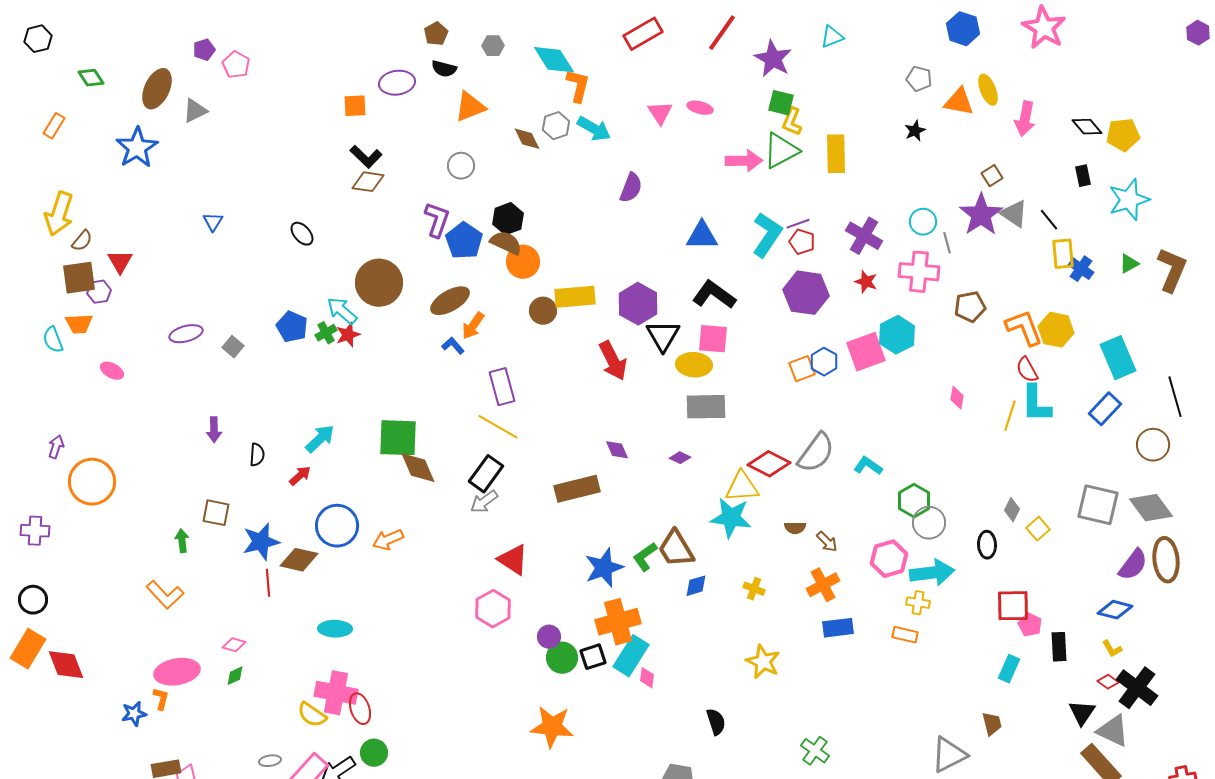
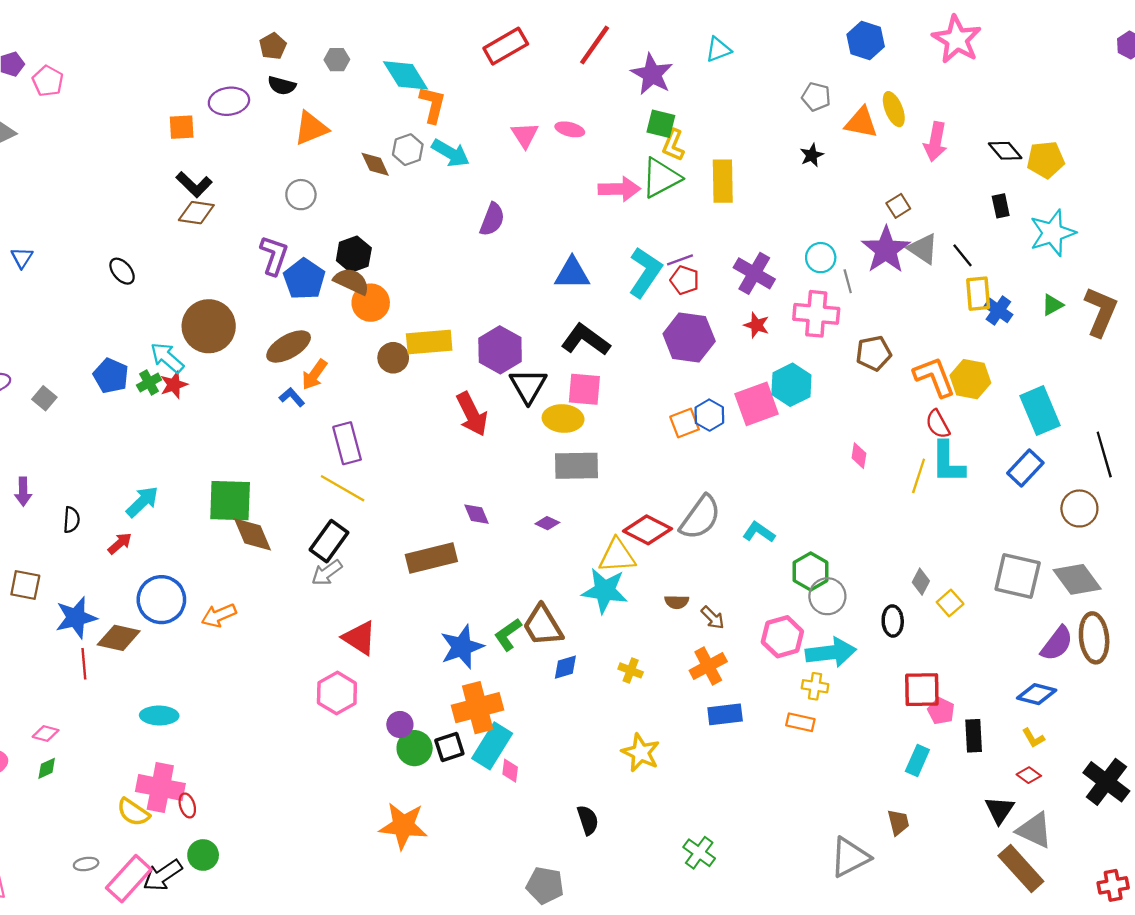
black cross: (1137, 688) -> (1106, 782), moved
red ellipse: (360, 709) -> (187, 805), size x0.7

